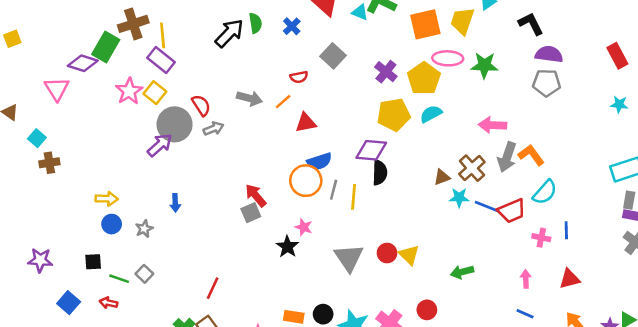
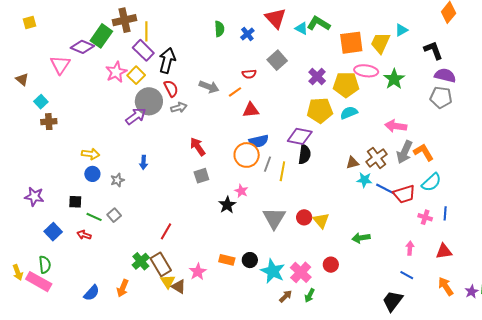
black arrow: (229, 33) -> (167, 60), moved, turned -35
green star: (484, 65) -> (394, 79), turned 30
yellow pentagon: (424, 79) -> (346, 85), turned 30
red arrow: (256, 195) -> (198, 147), moved

